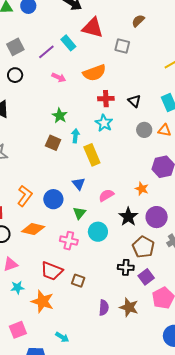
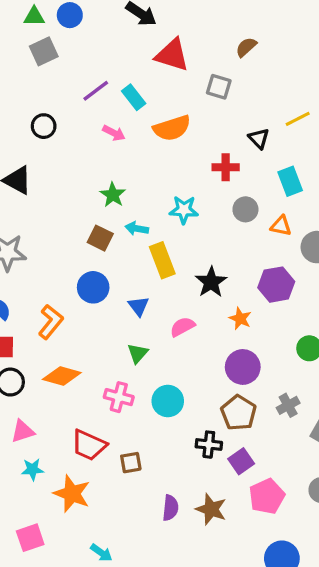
cyan rectangle: (68, 43) -> (134, 97), moved
gray square: (15, 47) -> (44, 51), moved
red cross: (106, 99) -> (226, 167), moved
black triangle: (134, 101) -> (259, 138), moved
cyan star: (104, 123) -> (184, 210), turned -30
gray circle: (144, 130) -> (245, 209), moved
cyan arrow: (75, 136) -> (137, 228), turned -88
blue circle: (53, 199) -> (93, 287), moved
black star: (128, 217) -> (211, 282), moved
purple circle: (157, 217) -> (243, 367), moved
cyan circle: (98, 232) -> (168, 401), moved
brown square: (78, 281) -> (131, 463), turned -32

